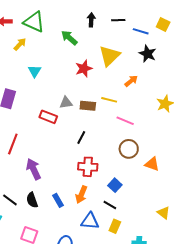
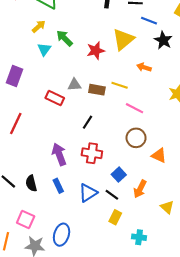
blue line: (141, 31) -> (149, 21), moved
green arrow: (69, 38) -> (65, 38), moved
yellow arrow: (20, 44) -> (39, 26), moved
orange arrow: (131, 81) -> (144, 67), turned -128
purple arrow: (34, 169) -> (59, 154), moved
orange arrow: (81, 195) -> (140, 189), moved
blue triangle: (90, 221) -> (88, 193), moved, turned -42

